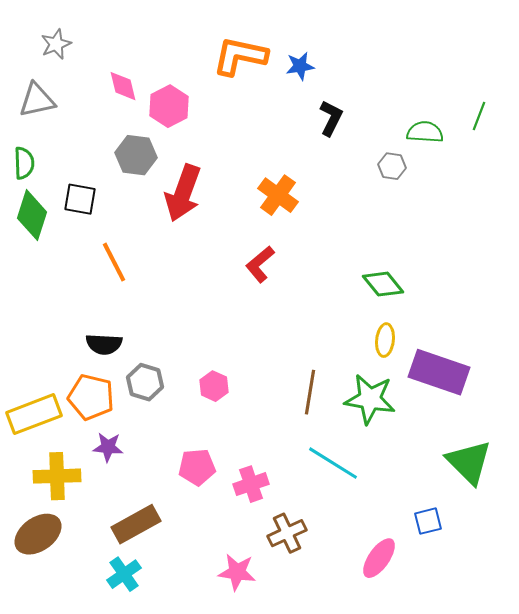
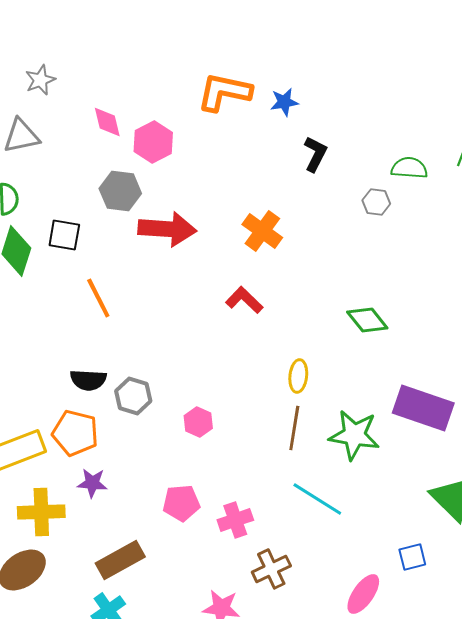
red arrow: (183, 193) -> (167, 229), turned -106
red L-shape: (260, 264) -> (244, 300), turned 84
yellow ellipse: (385, 340) -> (298, 376), moved
gray hexagon: (145, 382) -> (133, 396), moved

